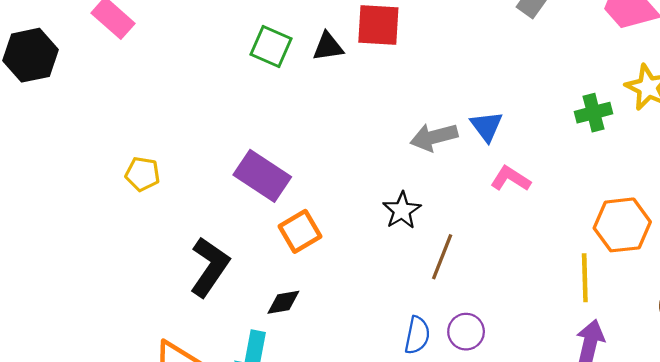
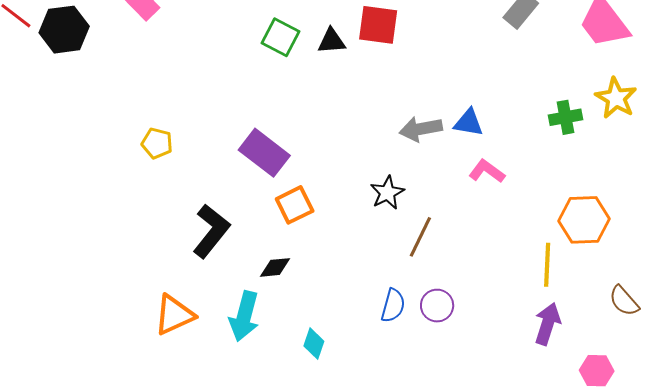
blue triangle: (486, 126) -> (469, 123), turned -48

